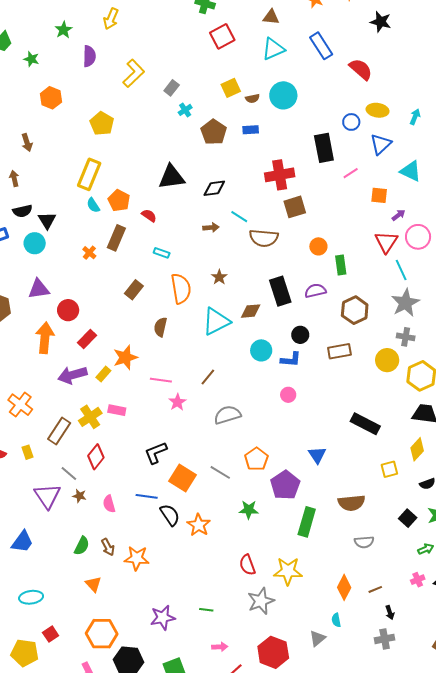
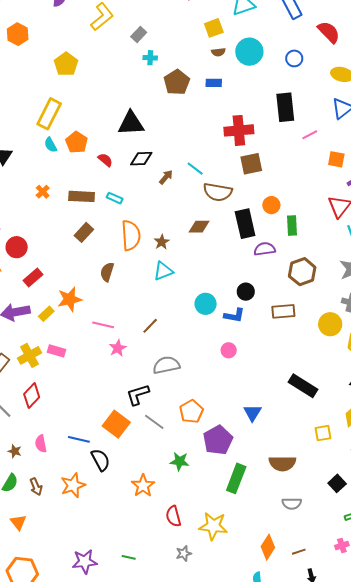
yellow square: (231, 88) -> (214, 28), moved
cyan cross: (185, 110) -> (150, 58), turned 32
blue circle: (351, 122) -> (294, 58), moved
black diamond: (214, 188) -> (141, 159), moved
brown arrow: (211, 228) -> (166, 177), turned -49
brown rectangle: (116, 238) -> (82, 196), moved, turned 65
brown star: (219, 277) -> (162, 242), moved
black rectangle: (280, 291) -> (245, 224), moved
brown diamond: (251, 311) -> (199, 227), moved
cyan triangle: (216, 321) -> (163, 271), size x0.7
black L-shape: (156, 453) -> (138, 395), moved
brown star: (79, 496) -> (15, 451), moved
orange star: (199, 525) -> (143, 486), moved
orange star: (137, 558) -> (73, 485), moved, turned -30
gray star: (261, 601) -> (184, 553), size x0.6

